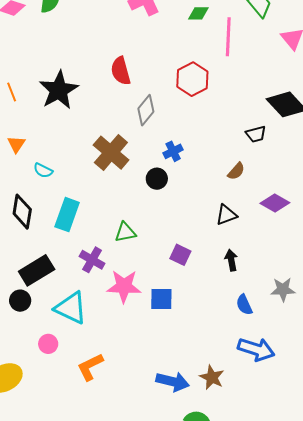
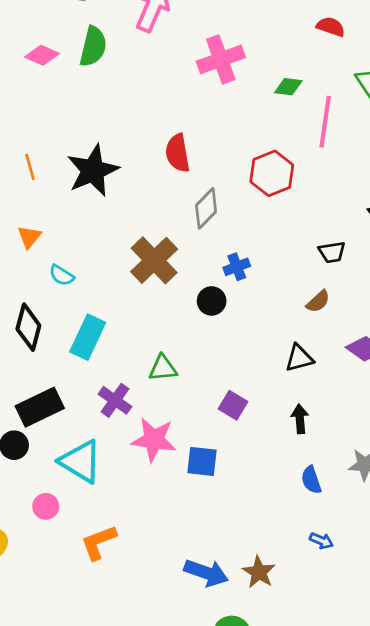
black trapezoid: (256, 134) -> (332, 252), moved
blue arrow: (256, 349) -> (321, 541), size x0.5

